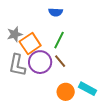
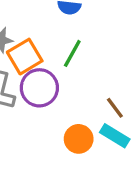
brown line: (60, 61) -> (115, 108), moved

